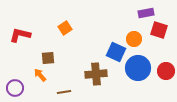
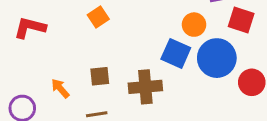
orange circle: (134, 39) -> (194, 25), moved
brown square: (48, 58) -> (100, 76), moved
blue circle: (138, 68) -> (217, 58), moved

